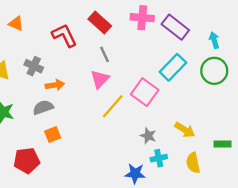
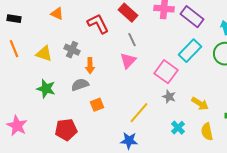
orange arrow: (55, 85) -> (90, 66), turned 98
yellow line: (113, 106) -> (139, 113), moved
orange square: (53, 135) -> (97, 105), moved
gray star: (148, 136) -> (169, 97), moved
cyan cross: (159, 158) -> (178, 128), turned -32
blue star: (135, 173) -> (129, 141), moved

